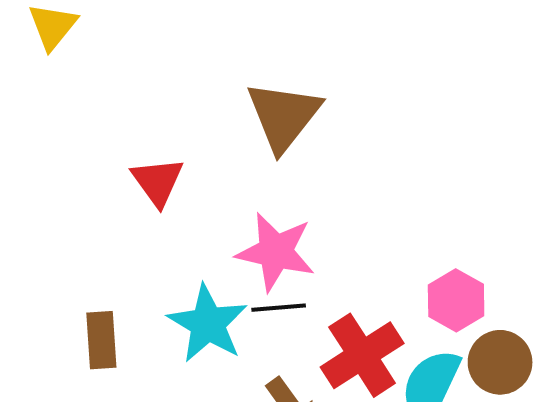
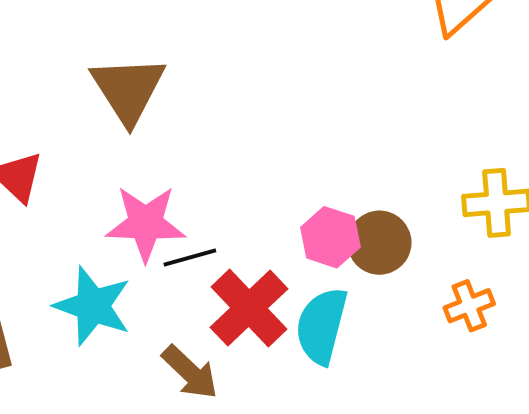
black line: (279, 308) -> (190, 258), moved
brown circle: (500, 362) -> (379, 243), moved

